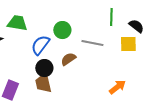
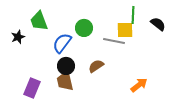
green trapezoid: (17, 23) -> (39, 21), turned -120
yellow square: (128, 44) -> (125, 30), moved
brown semicircle: (68, 59) -> (96, 66), moved

